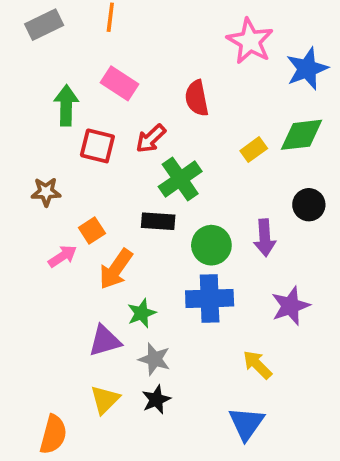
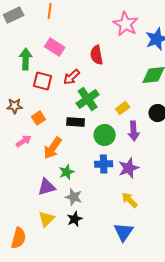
yellow rectangle: (254, 150) -> (123, 108), moved
orange square: (92, 230) -> (39, 118), moved
blue cross: (210, 298) -> (104, 164), size x0.7
purple star: (290, 306) -> (129, 168), moved

